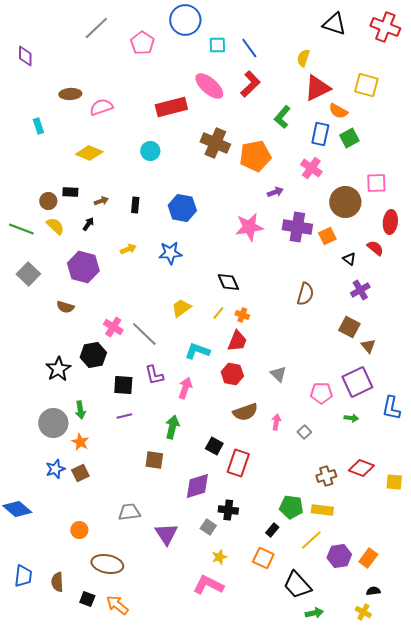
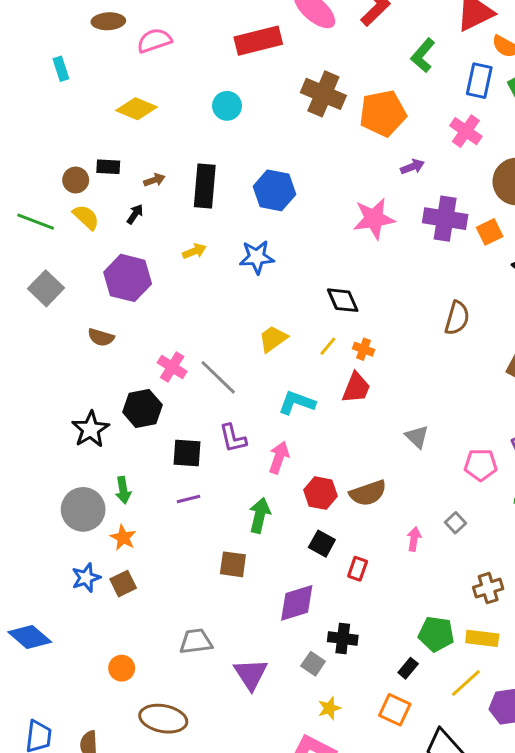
black rectangle: (135, 205) -> (205, 186), size x1.8
red hexagon: (232, 374) -> (320, 493), moved
pink arrow: (276, 422) -> (414, 539), moved
red rectangle: (238, 463) -> (358, 569), size x0.6

